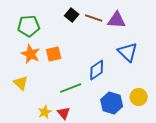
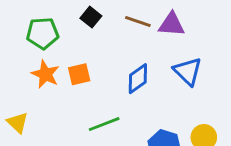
black square: (72, 15) -> (91, 17), moved
blue diamond: (97, 70) -> (138, 79), moved
yellow triangle: (21, 83) -> (18, 123), moved

